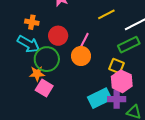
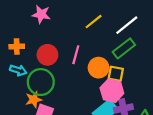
cyan arrow: (29, 44) -> (18, 70), size x0.7
orange circle: (81, 56) -> (99, 68), moved
pink hexagon: (122, 81) -> (112, 91), moved

